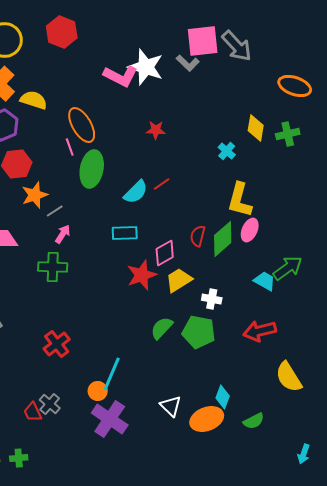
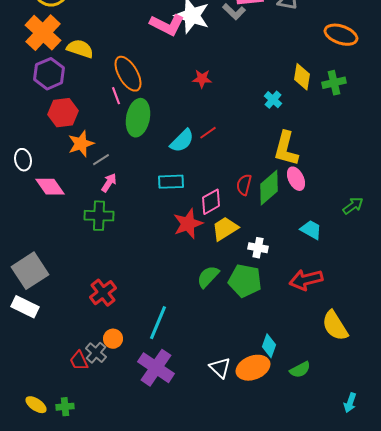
pink ellipse: (250, 230) -> (296, 179), turned -50
green arrow: (288, 268) -> (353, 206), moved, size x0.7
orange circle: (98, 391) -> (113, 339), moved
white triangle: (171, 406) -> (220, 368), moved

